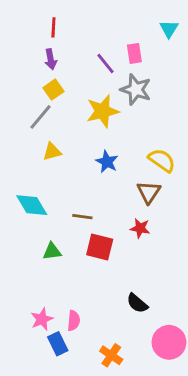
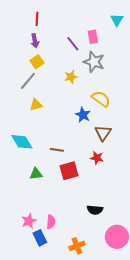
yellow star: (103, 111) -> (71, 77), size x0.6
yellow semicircle: (162, 160) -> (101, 99), moved
blue star: (107, 162) -> (83, 115), moved
red square: (100, 247) -> (69, 171), turned -30
black semicircle: (137, 303) -> (95, 210), turned -35
orange cross: (111, 355) -> (77, 246), turned 35

